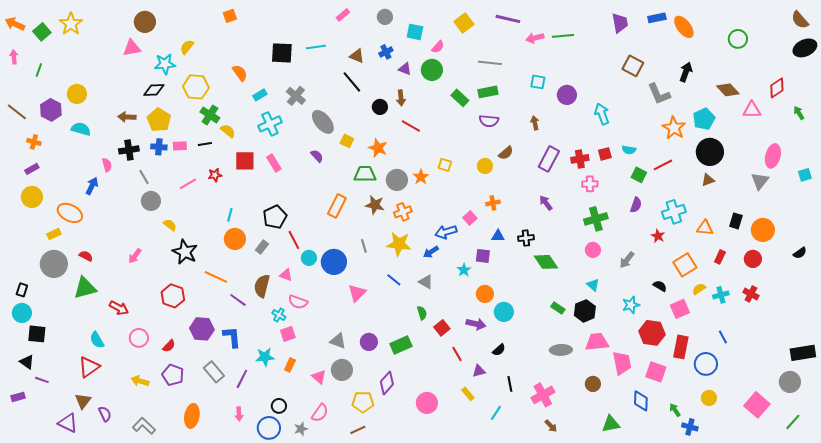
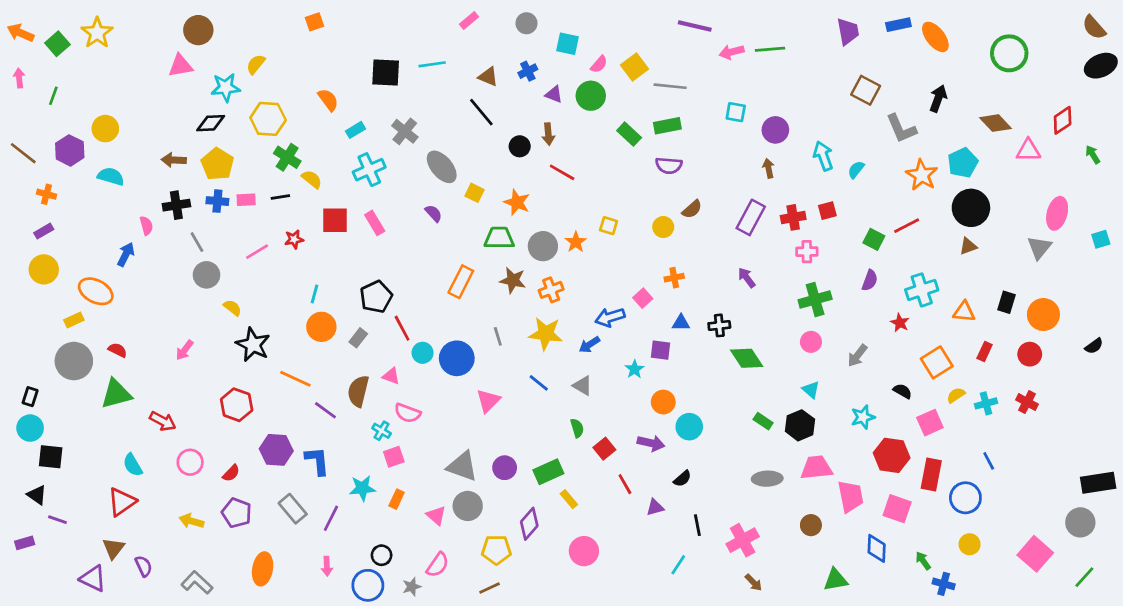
yellow square: (464, 23) -> (635, 67), moved
green circle: (738, 39) -> (1009, 53), size x1.4
brown arrow: (535, 123) -> (769, 168), moved
cyan semicircle: (629, 150) -> (856, 170), moved, turned 120
gray triangle: (338, 341) -> (462, 466), size x1.4
yellow rectangle: (468, 394) -> (569, 499), moved

